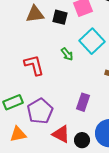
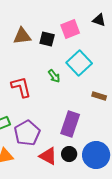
purple rectangle: (83, 102) -> (70, 124), size x1.4
black circle: (82, 140) -> (69, 154), moved

